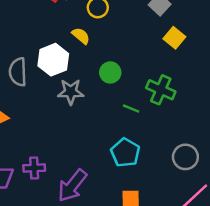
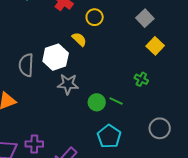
green circle: (110, 72) -> (97, 102), moved
green cross: (161, 90) -> (141, 79), moved, size x0.6
gray circle: (185, 157) -> (160, 128), moved

